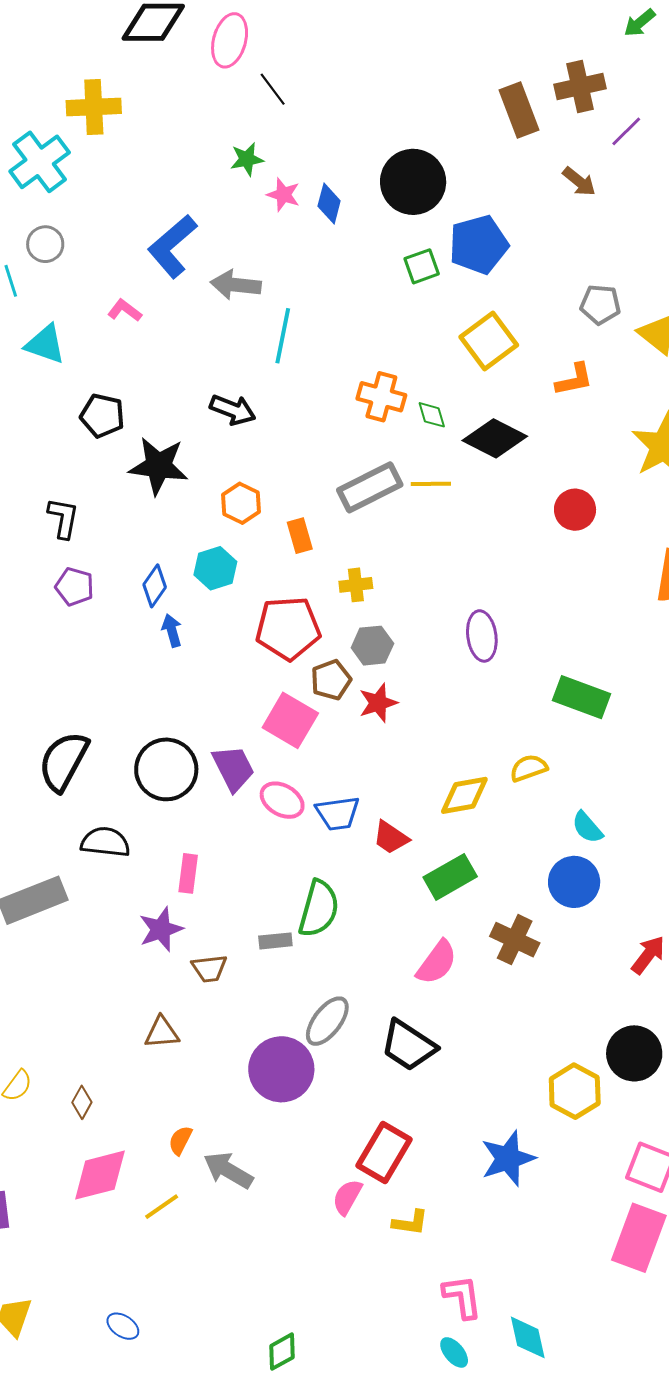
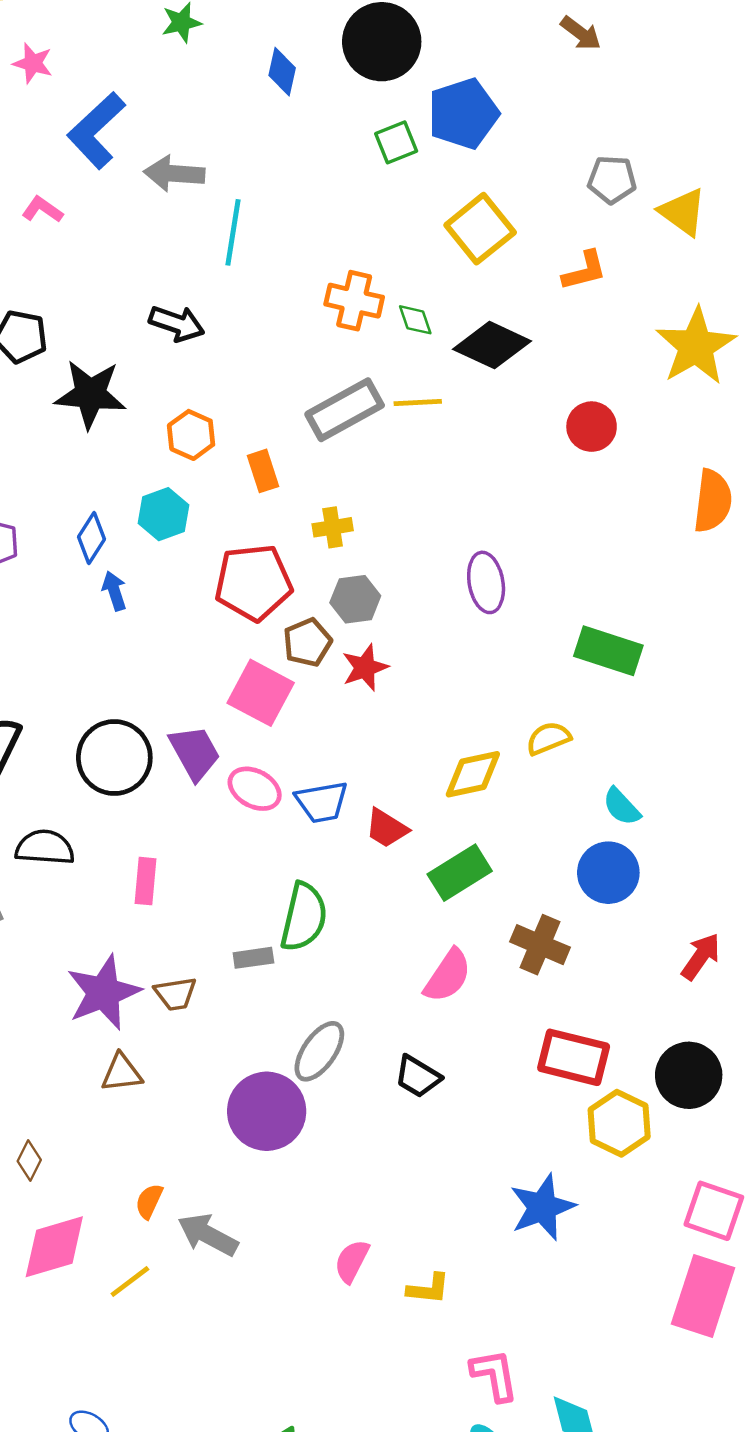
pink star: (283, 195) -> (33, 63), moved
purple star: (161, 929) -> (104, 993), moved, size x1.4
black trapezoid: (408, 1045) -> (418, 1076), size x0.7
red rectangle: (384, 1152) -> (574, 1057), moved, turned 76

